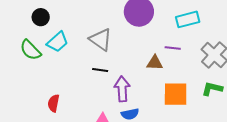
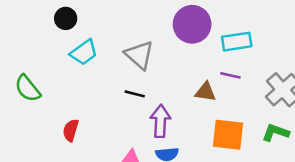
cyan rectangle: (188, 19) -> (237, 42), moved
green semicircle: (30, 50) -> (28, 88), moved

